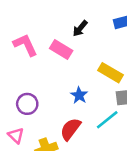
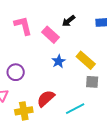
blue star: (79, 95) -> (59, 61), moved
cyan line: (107, 120) -> (75, 109), moved

